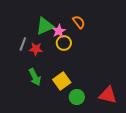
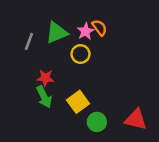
pink star: (59, 31) -> (86, 31), moved
gray line: (23, 44) -> (29, 41), moved
red star: (36, 49) -> (45, 78), moved

